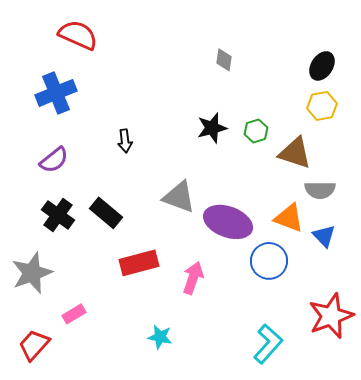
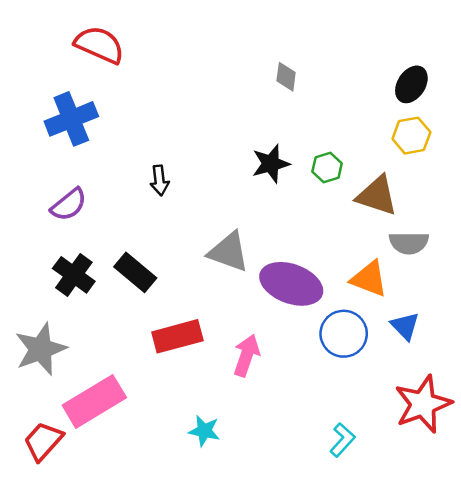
blue triangle: (324, 236) -> (405, 326), moved
pink rectangle: (74, 314) -> (94, 401), size x2.0
cyan L-shape: (268, 344) -> (342, 440), size x0.7

